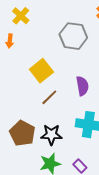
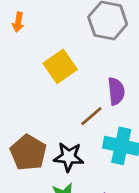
brown line: (49, 97) -> (91, 116), moved

